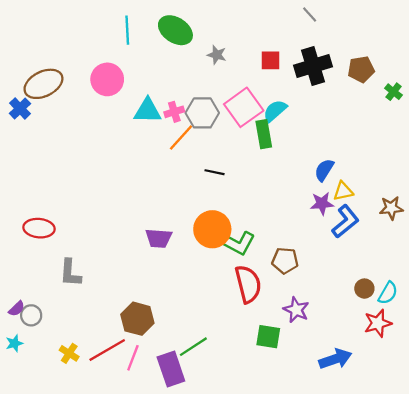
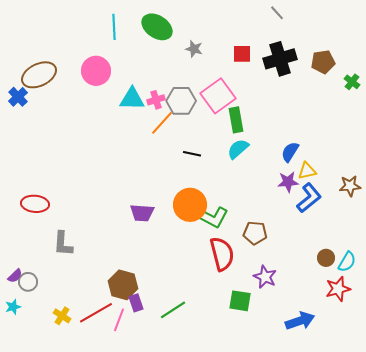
cyan semicircle: (275, 111) -> (238, 149), moved
purple rectangle: (171, 369) -> (136, 303), moved, size x0.6

